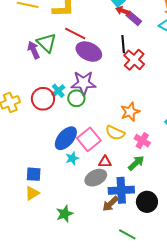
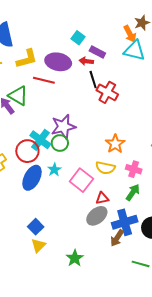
red arrow: (123, 11) -> (86, 61), moved
purple ellipse: (89, 52) -> (58, 62), moved
cyan cross: (58, 91) -> (40, 140), size x1.5
blue ellipse: (66, 138) -> (32, 178), moved
cyan star: (72, 158) -> (54, 170), moved
blue square: (34, 174) -> (36, 227), turned -35

